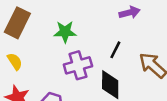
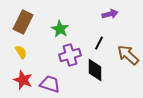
green star: (65, 32) -> (60, 29), turned 30

